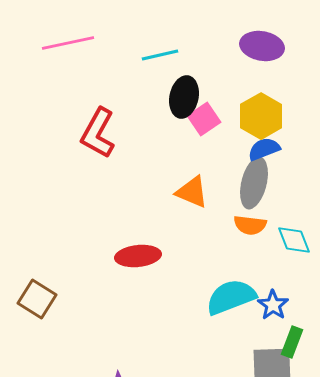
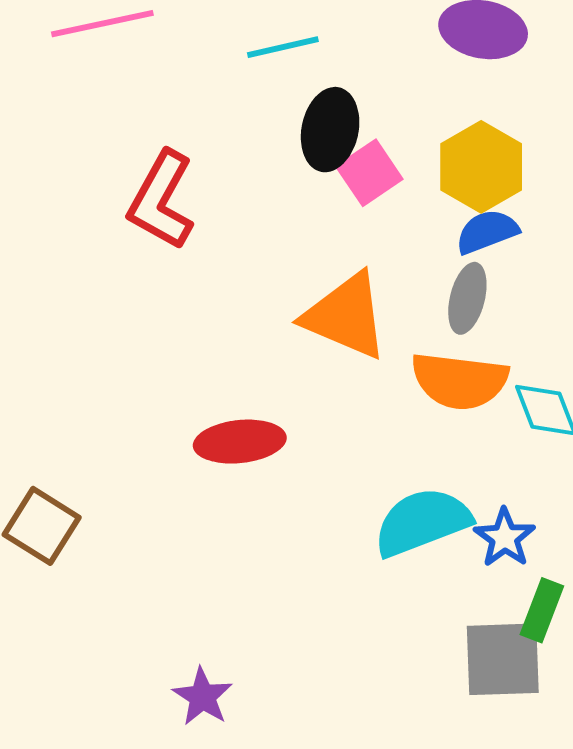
gray ellipse: (254, 183) -> (467, 298), size x0.7
orange triangle: (192, 192) -> (346, 316), size x1.4
orange semicircle: (250, 225) -> (460, 381), size x1.5

